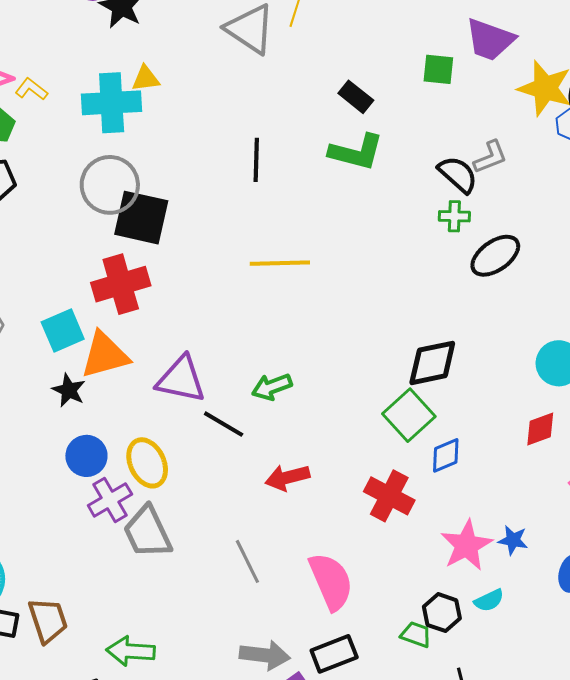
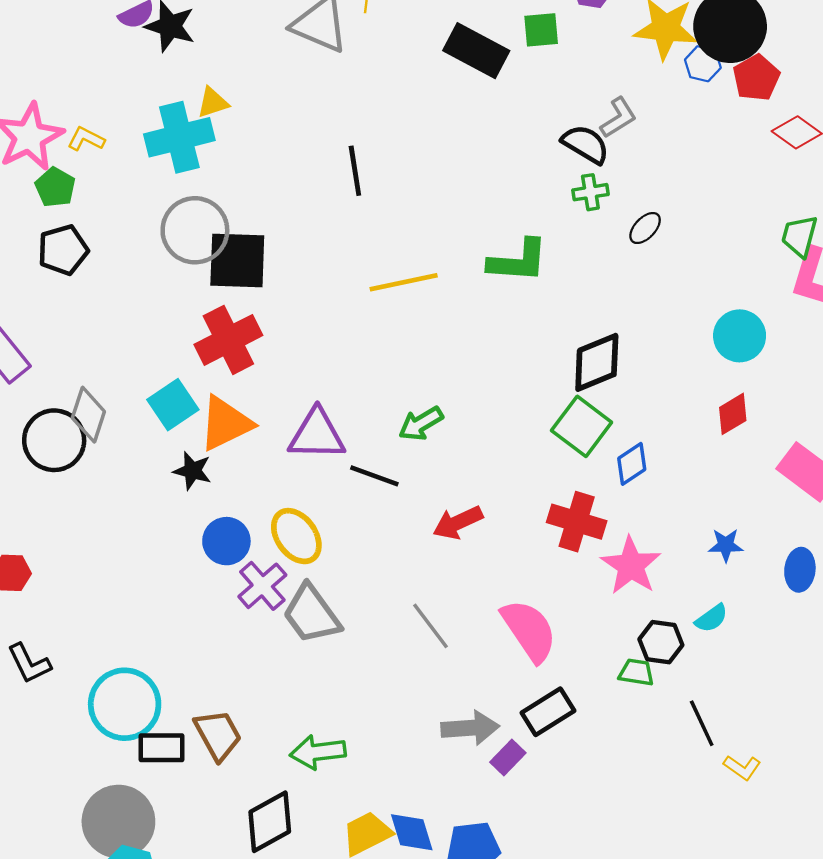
black rectangle: (356, 97) -> (476, 51), moved, size x1.6
green L-shape: (356, 152) -> (518, 261), moved
black ellipse: (495, 256) -> (645, 228), size x0.6
pink star: (466, 545) -> (631, 566), moved

